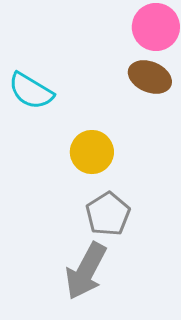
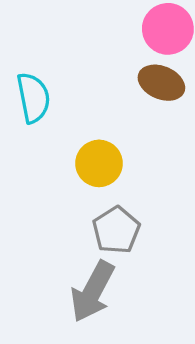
cyan semicircle: (31, 91) -> (33, 98), turned -132

